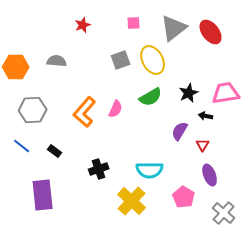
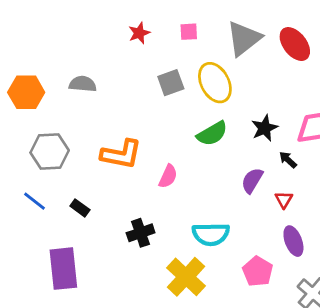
red star: (83, 25) -> (139, 33), moved
pink semicircle: (116, 109) -> (168, 176), moved
orange L-shape: (85, 112) -> (121, 154), turned -120
black arrow: (206, 116) -> (288, 160), turned 32

